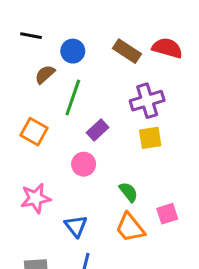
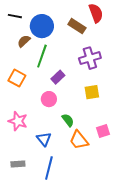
red semicircle: (167, 48) -> (96, 13), moved, turned 54
blue circle: (73, 51) -> (42, 26), size x1.5
yellow square: (150, 138) -> (92, 92), moved
green semicircle: (129, 192) -> (68, 120), moved
pink star: (36, 198) -> (18, 121), turned 30

